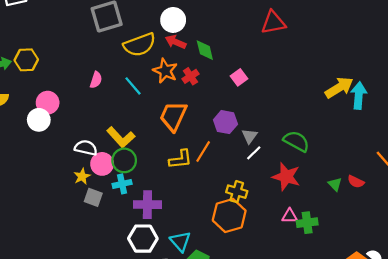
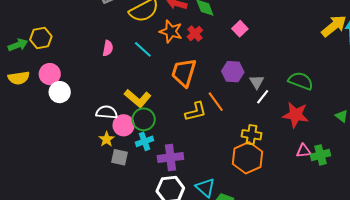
pink circle: (48, 103) -> (50, 74), moved
orange line: (203, 152) -> (216, 102), turned -60

